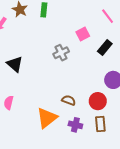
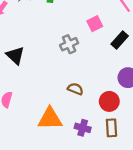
brown semicircle: (69, 100) -> (75, 89), moved
orange triangle: (47, 118) -> (50, 119), turned 35

